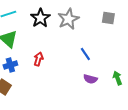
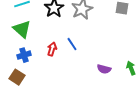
blue line: (85, 54) -> (72, 44), moved

